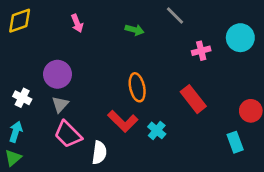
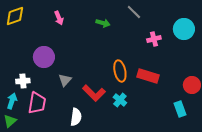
orange ellipse: (137, 87) -> (120, 71), moved
white cross: (22, 98) -> (23, 81), moved, turned -32
red rectangle: (193, 99) -> (148, 76), turned -35
gray triangle: (60, 104) -> (65, 80), moved
pink trapezoid: (68, 134) -> (37, 103), moved, turned -125

